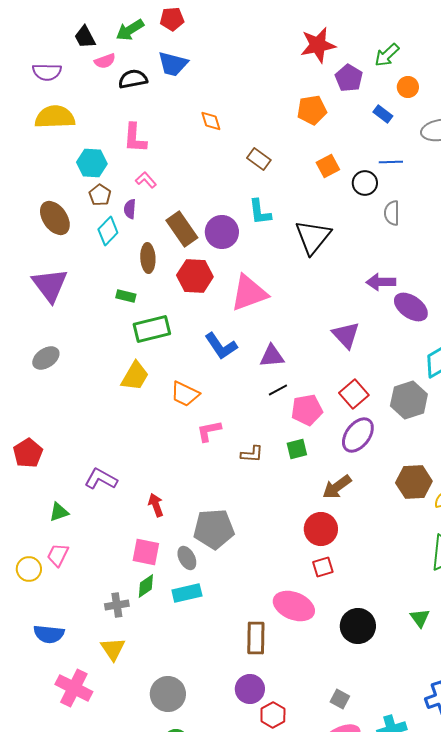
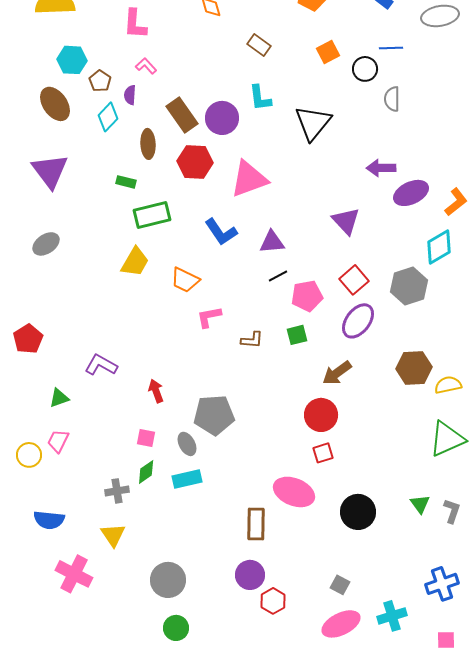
cyan hexagon: (92, 163) -> (72, 60), moved
purple ellipse: (411, 307) -> (411, 193), turned -60
pink square: (146, 552) -> (146, 438), size x0.7

